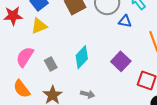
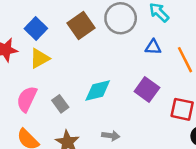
blue triangle: (125, 21) -> (153, 47), moved
cyan diamond: (82, 57) -> (98, 90), turned 40

